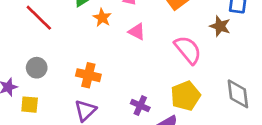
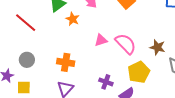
brown star: (220, 26) -> (157, 47), moved
pink triangle: (137, 32) -> (101, 40), moved, turned -40
pink semicircle: (188, 50) -> (126, 44), moved

